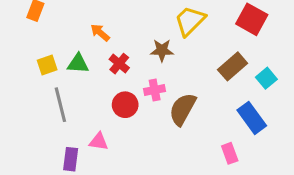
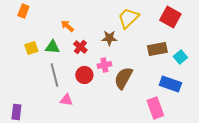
brown rectangle: (233, 66) -> (157, 49), turned 30
gray line: (60, 105) -> (54, 75), moved
blue rectangle: (252, 118) -> (170, 84), turned -35
pink rectangle: (230, 153) -> (155, 108), size x1.5
purple rectangle: (71, 159) -> (16, 112), moved

